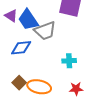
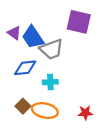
cyan cross: (69, 61) -> (50, 82), moved

